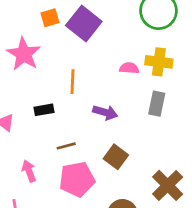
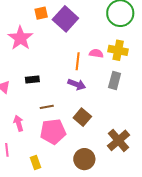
orange line: (73, 82) -> (78, 61), moved

